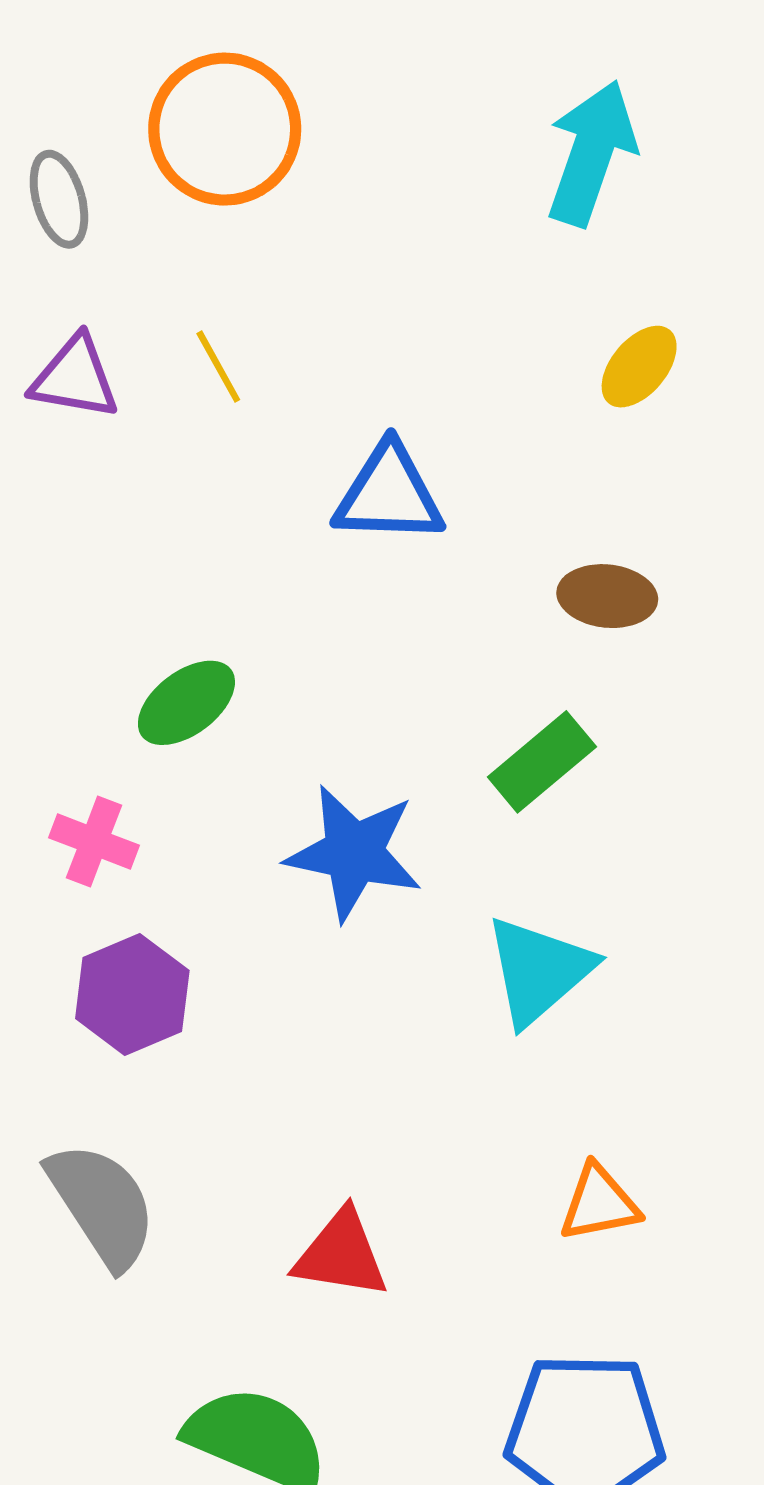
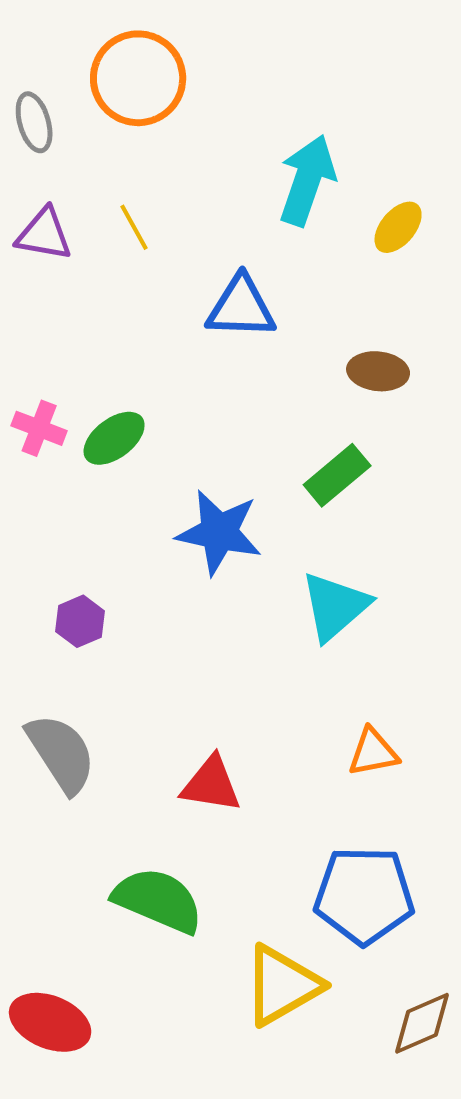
cyan arrow: (591, 153) -> (307, 180), moved
pink cross: (94, 842) -> (39, 428), moved
purple hexagon: (132, 995) -> (80, 621), size x0.7

